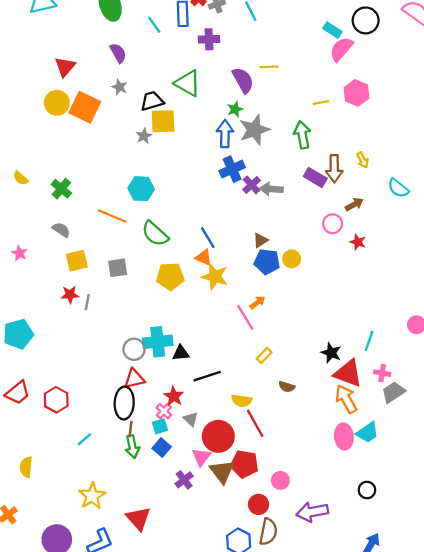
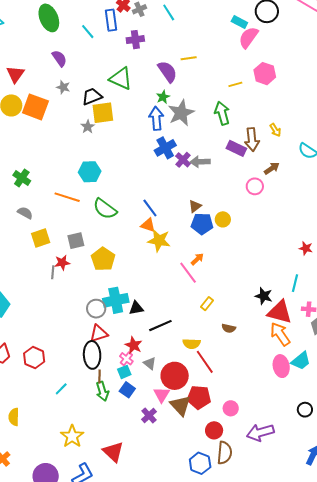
red star: (358, 242) -> (306, 248), moved
yellow pentagon: (170, 276) -> (103, 259), moved, turned -30
red star: (70, 295) -> (62, 263), moved

